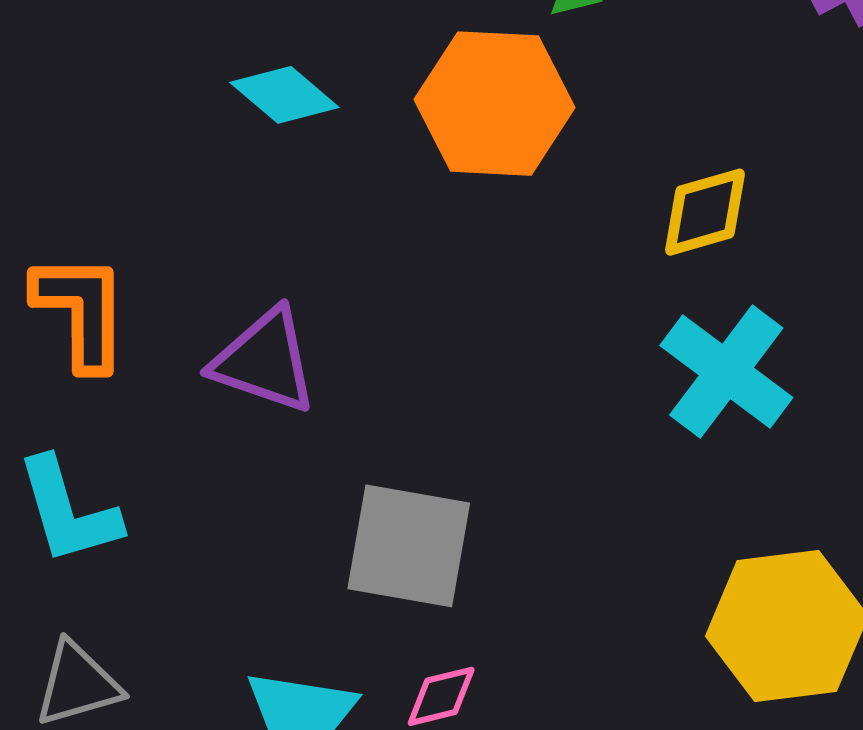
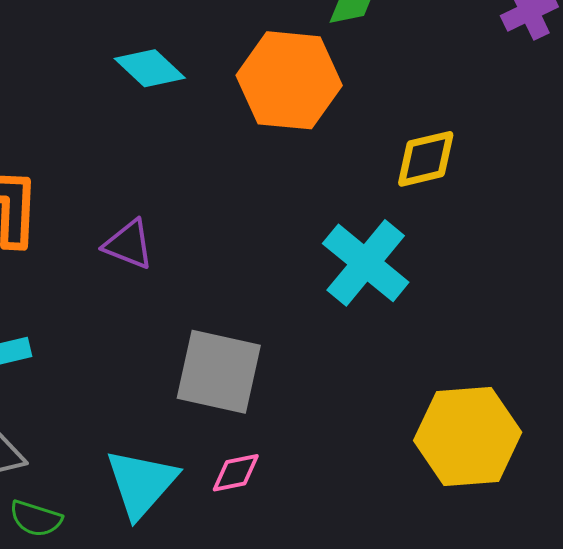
purple triangle: (265, 361) -> (129, 244), size x0.7
cyan cross: (726, 372) -> (366, 263), moved

